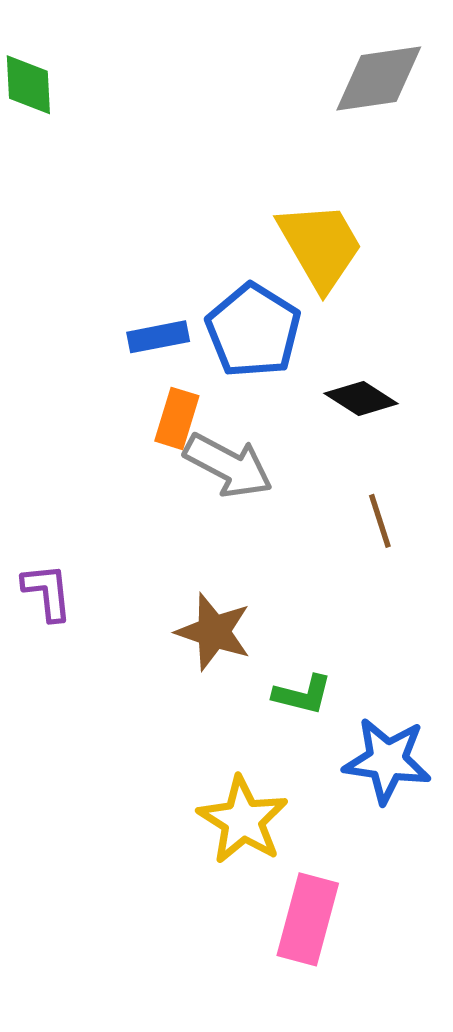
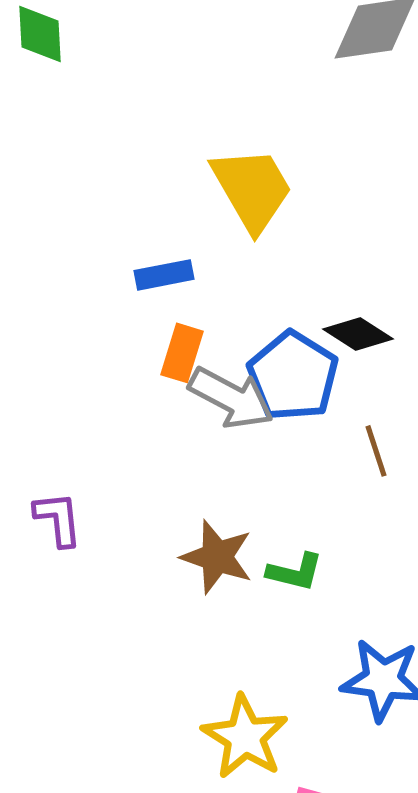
yellow trapezoid: (320, 246) -> (252, 189), moved
blue pentagon: (253, 331) -> (293, 376), moved
green L-shape: (302, 695) -> (295, 572), moved

